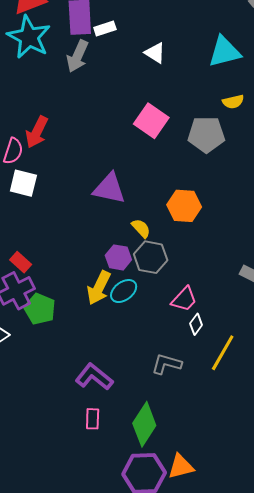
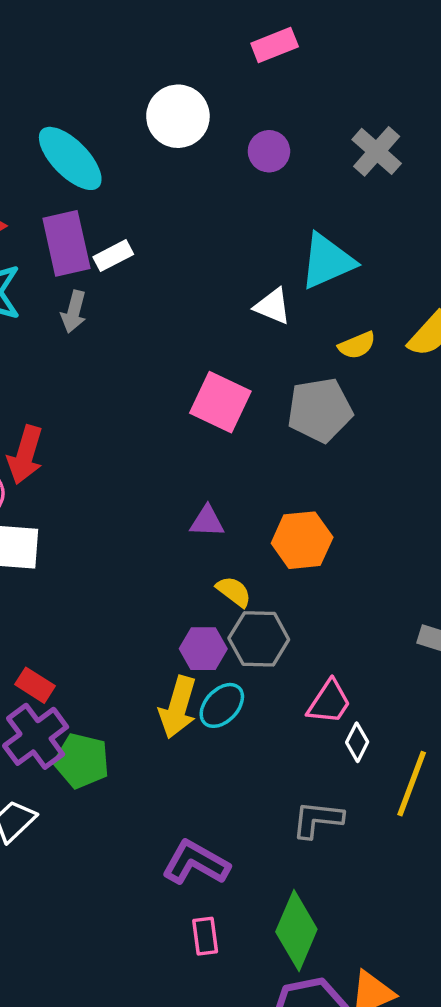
white triangle: (155, 53) -> (273, 306), moved
gray arrow: (77, 56) -> (74, 312), size x0.7
purple triangle: (109, 188) -> (207, 521), moved, size x0.6

